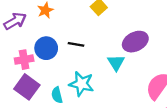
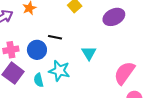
purple ellipse: (135, 42) -> (114, 17), moved
blue circle: (46, 48) -> (37, 50), moved

